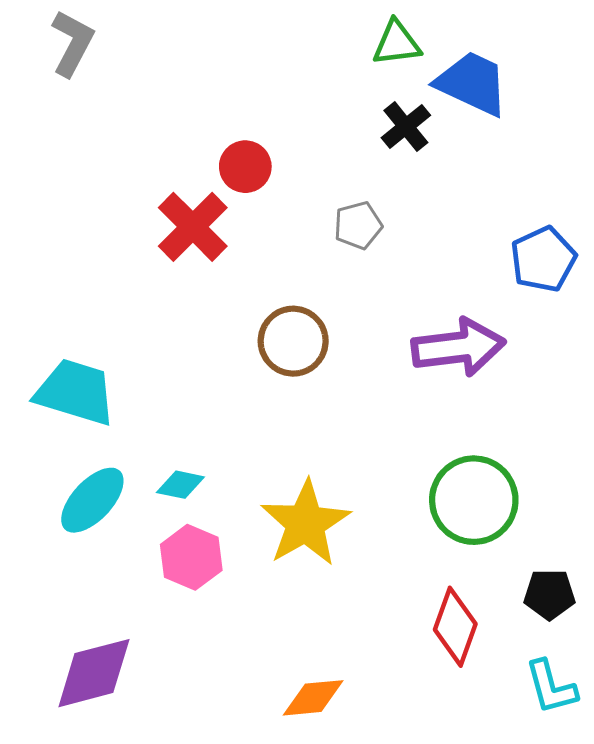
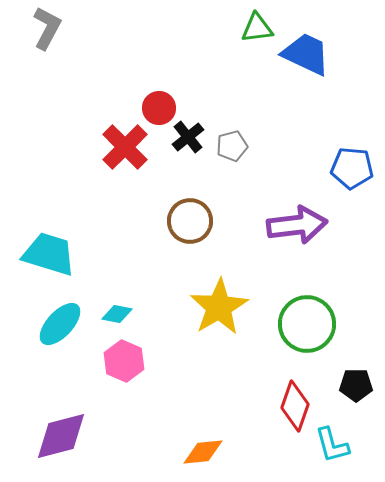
black cross: (406, 127) -> (188, 137), moved
blue pentagon: (543, 259) -> (352, 168), turned 30
yellow star: (305, 523) -> (219, 307), moved
cyan L-shape: (551, 687) -> (332, 445), moved

